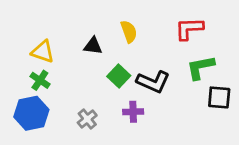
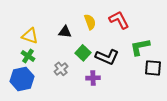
red L-shape: (189, 29) -> (119, 20), moved, turned 65
gray cross: (87, 119) -> (61, 69), moved

